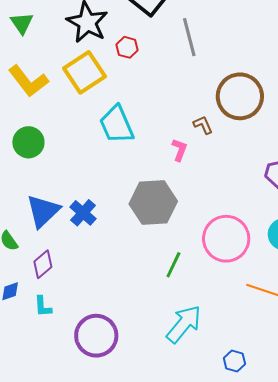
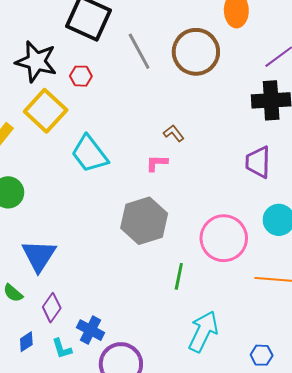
brown circle: (240, 96) -> (196, 52), moved
pink L-shape: (179, 150) -> (157, 163), turned -95
blue cross: (83, 213) -> (91, 330), moved

